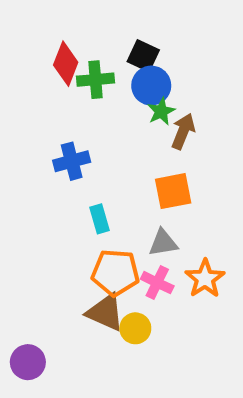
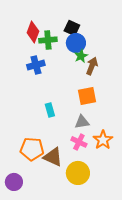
blue cross: (72, 161) -> (36, 65), moved
orange pentagon: (115, 273) -> (32, 149), moved
yellow circle: (135, 328) -> (78, 173), moved, size x1.5

